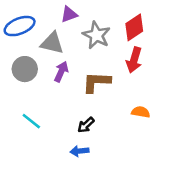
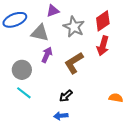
gray circle: (25, 69) -> (22, 70), moved
brown L-shape: (96, 82) -> (74, 63), turned -35
orange semicircle: (141, 112) -> (116, 98), moved

